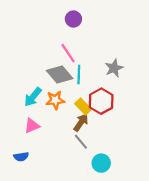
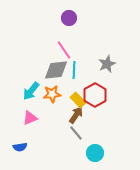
gray diamond: (60, 74) -> (56, 70), turned -55

